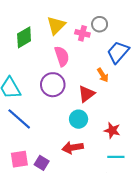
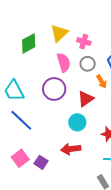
gray circle: (100, 24) -> (88, 64), moved
pink square: (19, 159) -> (20, 158), turned -30

